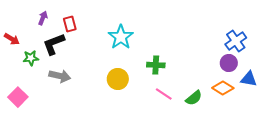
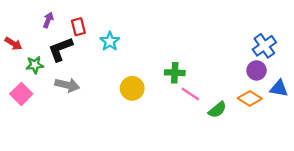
cyan star: (121, 37) -> (110, 41), moved, size x0.7
pink line: (164, 94) -> (190, 94), moved
pink square: (18, 97) -> (21, 94), moved

